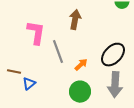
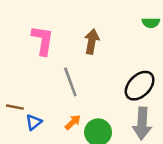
pink L-shape: (36, 33) -> (43, 40), moved
orange arrow: (81, 65) -> (73, 122), moved

